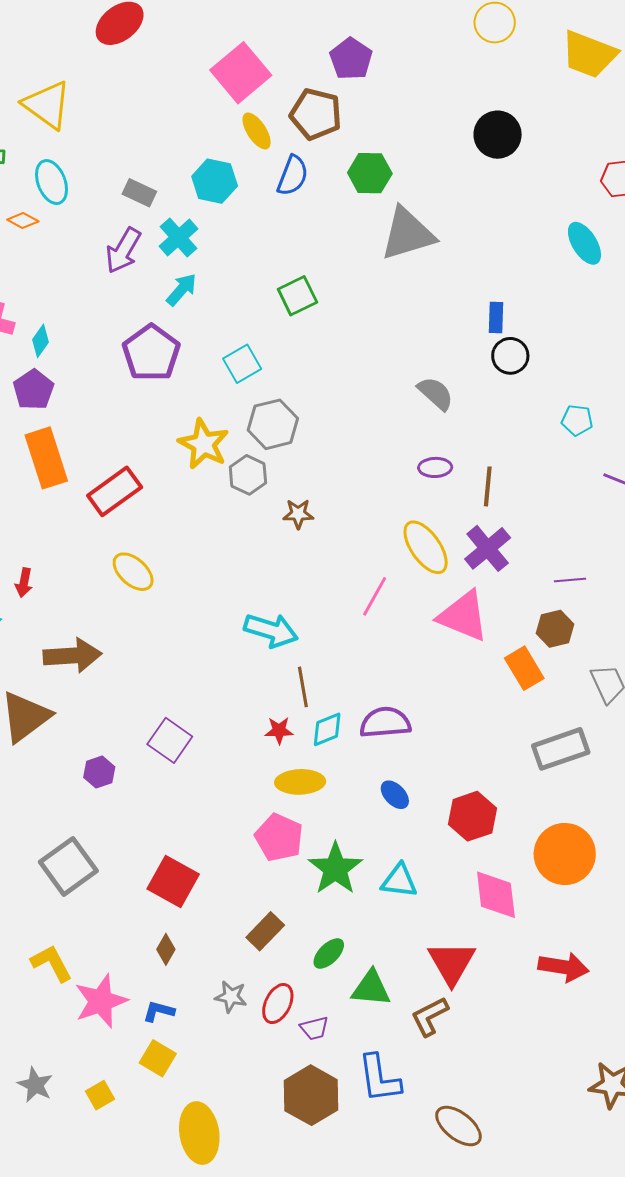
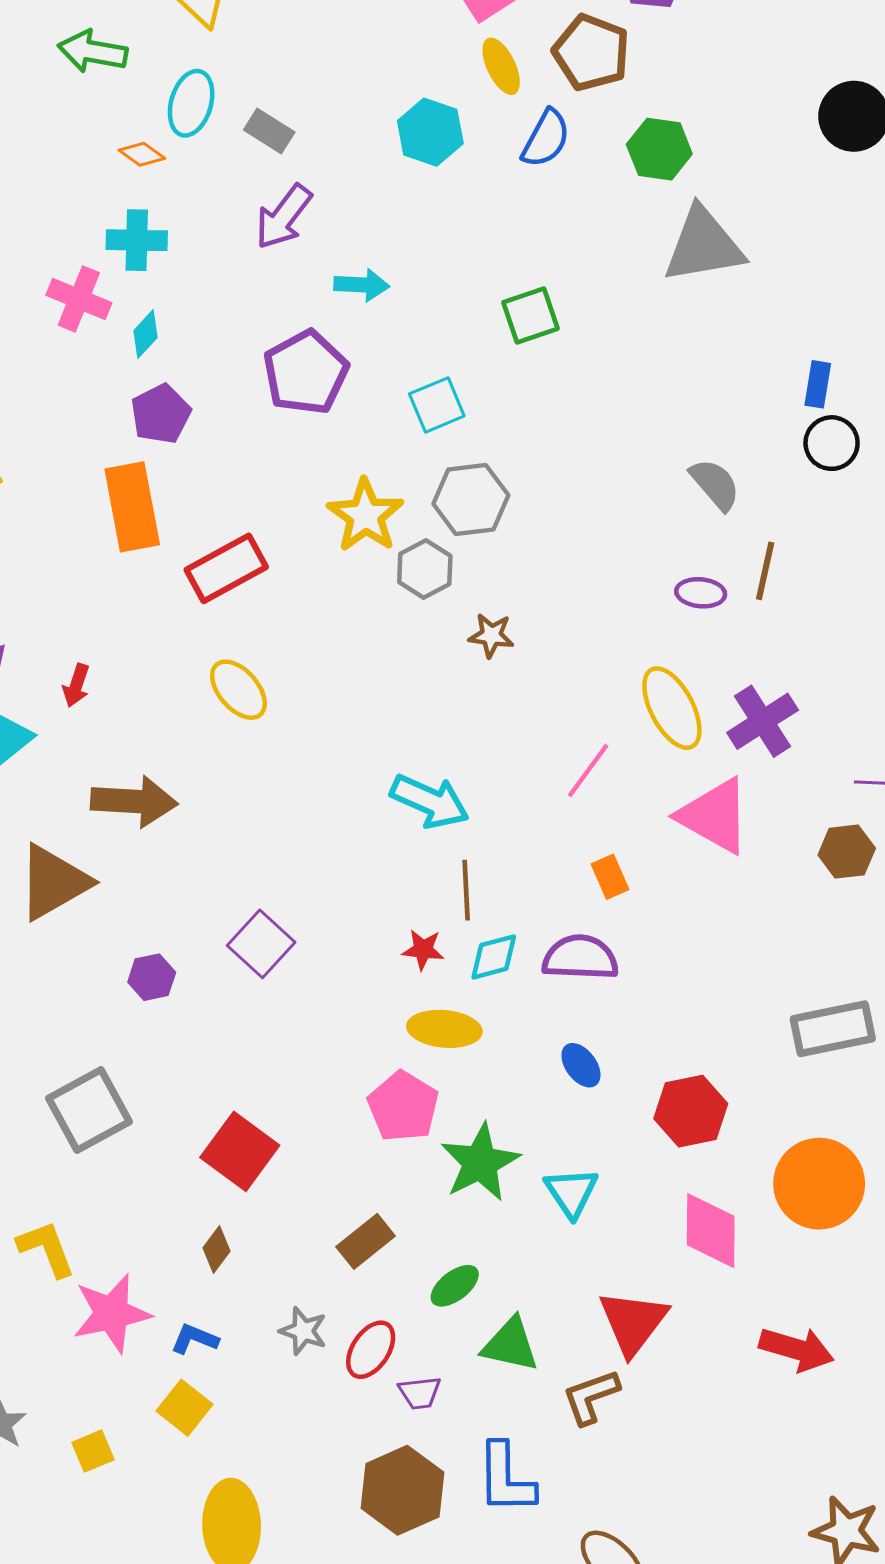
cyan ellipse: (52, 182) -> (191, 103), turned 30
gray rectangle: (139, 193) -> (269, 131), moved
cyan cross: (178, 237) -> (137, 240), moved, turned 36
cyan arrow: (181, 290) -> (362, 285), turned 45
purple pentagon: (34, 390) -> (161, 414), moved
brown line: (488, 486) -> (765, 571), moved
orange rectangle: (524, 668) -> (610, 877), moved, size x0.7
cyan triangle: (399, 881) -> (571, 1192), turned 42

